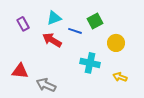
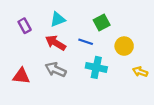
blue line: (75, 31) -> (86, 42), moved
yellow arrow: (120, 77) -> (140, 72), moved
gray arrow: (46, 85) -> (56, 70), moved

